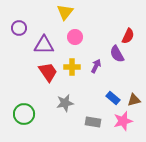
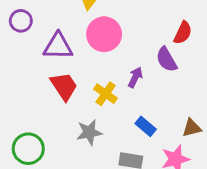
pink circle: (75, 37) -> (104, 34), size x1.5
yellow cross: (72, 67) -> (106, 94), moved, turned 35
blue rectangle: (113, 98) -> (146, 126), moved

